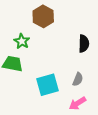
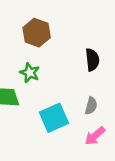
green star: (22, 41) -> (30, 73), moved

